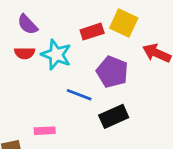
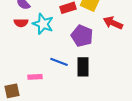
blue line: (79, 95) -> (59, 62), moved
black rectangle: (114, 116) -> (83, 67), turned -66

